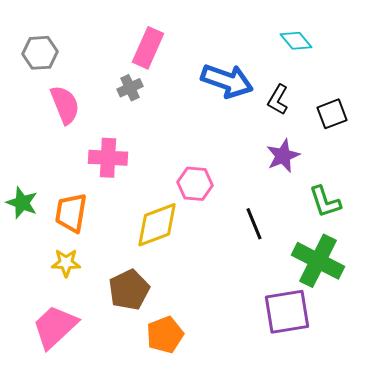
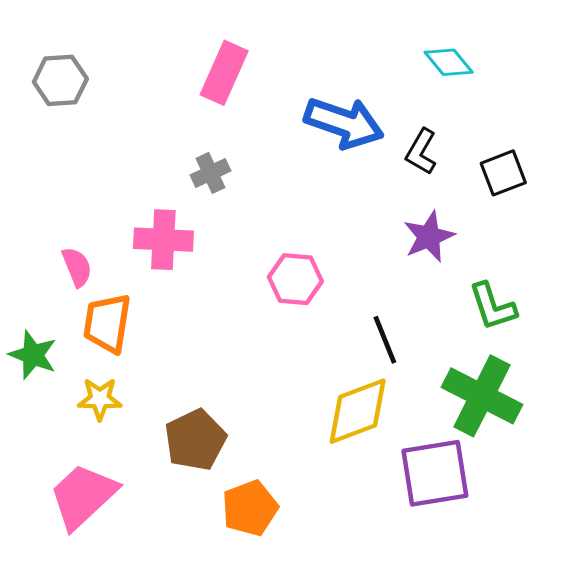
gray cross: (130, 88) -> (210, 173), moved
pink semicircle: (65, 105) -> (77, 267), moved, size x0.7
green star: (22, 203) -> (33, 355), moved
yellow diamond: (157, 225) -> (358, 411), moved

